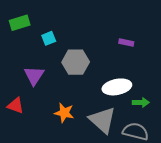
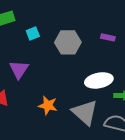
gray hexagon: (76, 62) -> (68, 42), moved

